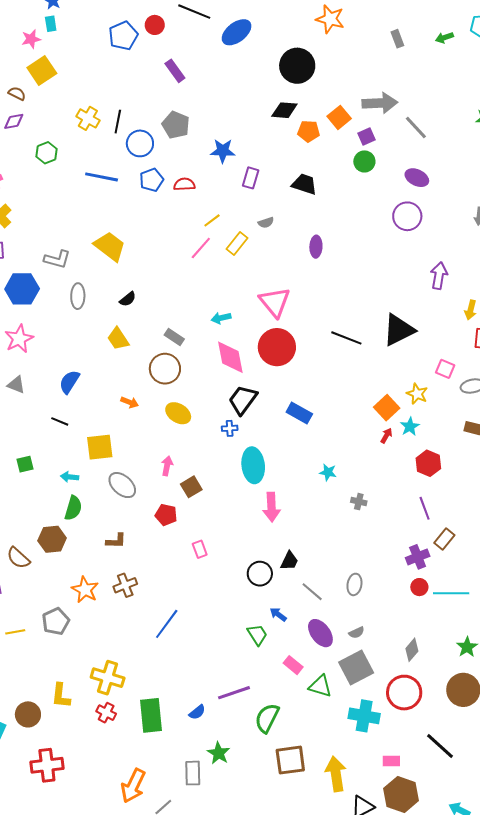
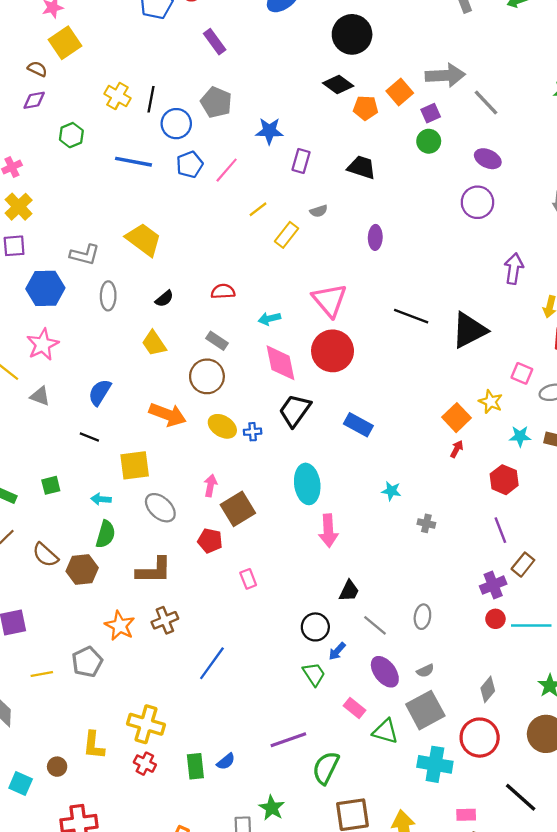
black diamond: (284, 110) -> (338, 85), turned 32
red semicircle: (184, 184) -> (223, 291), moved
pink line: (201, 248) -> (227, 170), moved
black line: (346, 338) -> (411, 316), moved
orange arrow: (130, 402) -> (168, 415), size x1.8
cyan star: (410, 427) -> (520, 436), moved, turned 30
blue cross: (230, 428) -> (253, 432), moved
brown square: (191, 487) -> (238, 509), size x1.4
brown L-shape: (116, 541) -> (154, 570), size x1.6
brown semicircle: (18, 558) -> (45, 555), moved
black circle: (260, 574) -> (315, 627), moved
blue arrow: (278, 614) -> (337, 651), turned -84
blue semicircle: (197, 712) -> (226, 761), moved
brown circle: (28, 714) -> (57, 767), size x0.7
green rectangle: (151, 715) -> (195, 766), size x0.7

